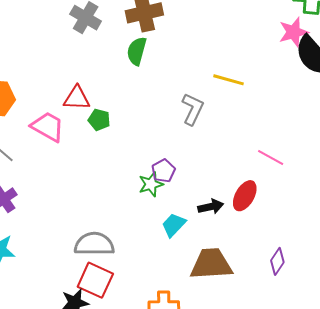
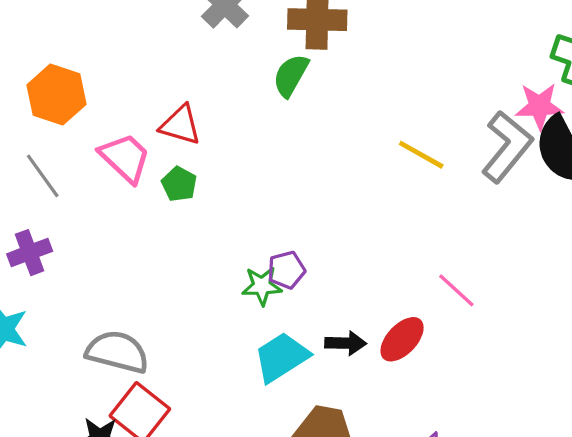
gray L-shape: (193, 109) -> (507, 147), moved, size x1.4
green pentagon: (99, 120) -> (179, 184), moved
cyan trapezoid: (174, 225) -> (281, 357), size x1.4
gray semicircle: (94, 244) -> (117, 352), moved

